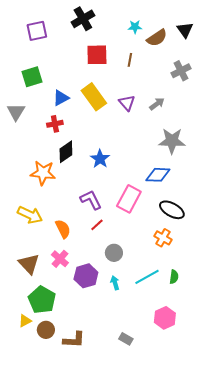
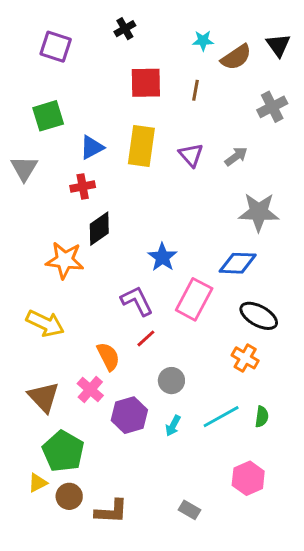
black cross: (83, 19) -> (125, 29), size x0.6
purple square: (37, 31) -> (56, 47), turned 30
yellow rectangle: (94, 97) -> (141, 146), turned 44
blue star: (100, 159) -> (162, 257), moved
orange semicircle: (63, 229) -> (108, 356), moved
cyan arrow: (115, 283) -> (173, 426), turned -136

